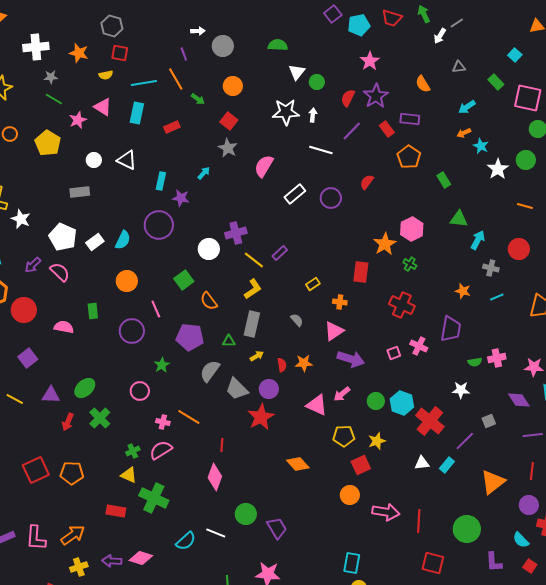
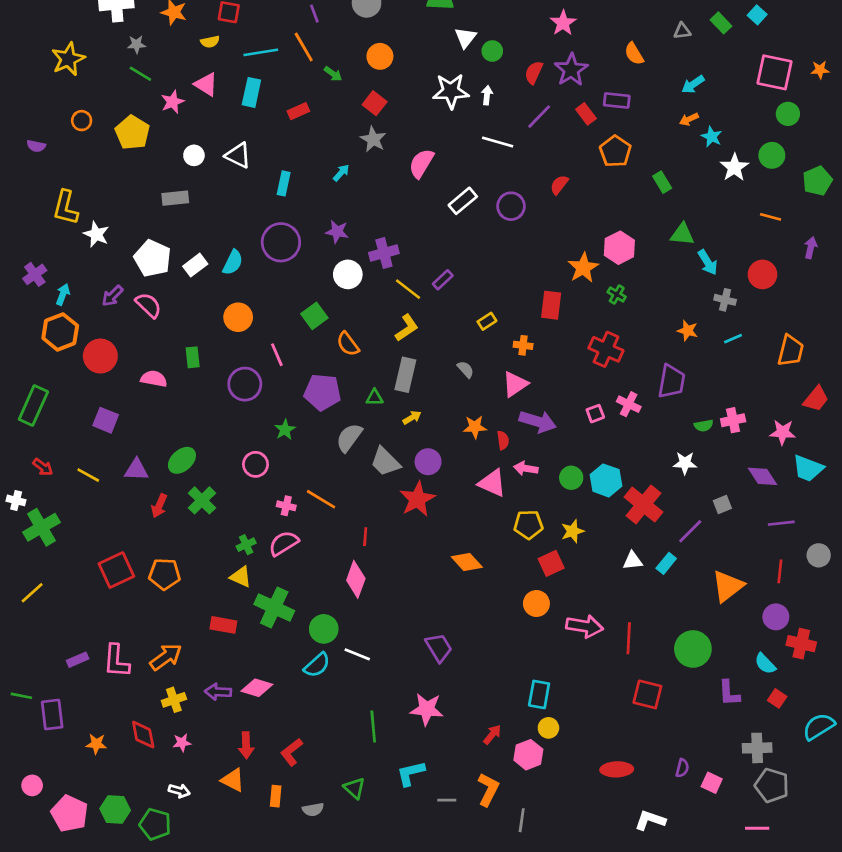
green rectangle: (496, 82) -> (721, 23), moved
purple star: (181, 198) -> (337, 232), moved
cyan arrow: (478, 240) -> (708, 262), turned 120
purple square: (28, 358) -> (106, 420), turned -30
red semicircle: (282, 365) -> (503, 440), moved
pink arrow: (342, 394) -> (526, 468), turned 48
green circle: (246, 514) -> (324, 629), moved

